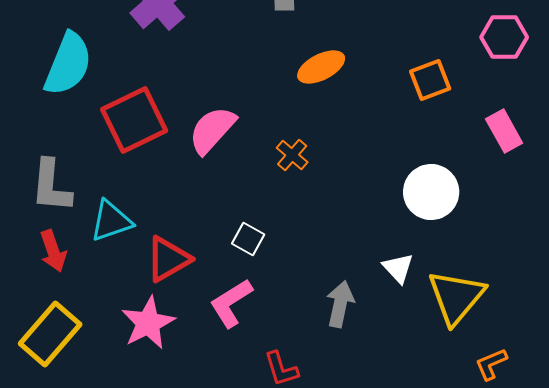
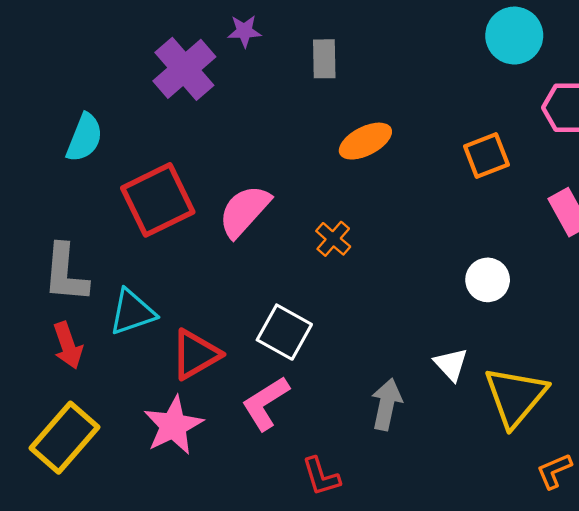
cyan semicircle: (68, 64) -> (84, 138), size x0.7
white circle: (431, 192) -> (488, 280), size x0.7
white square: (248, 239) -> (284, 332), size x1.5

